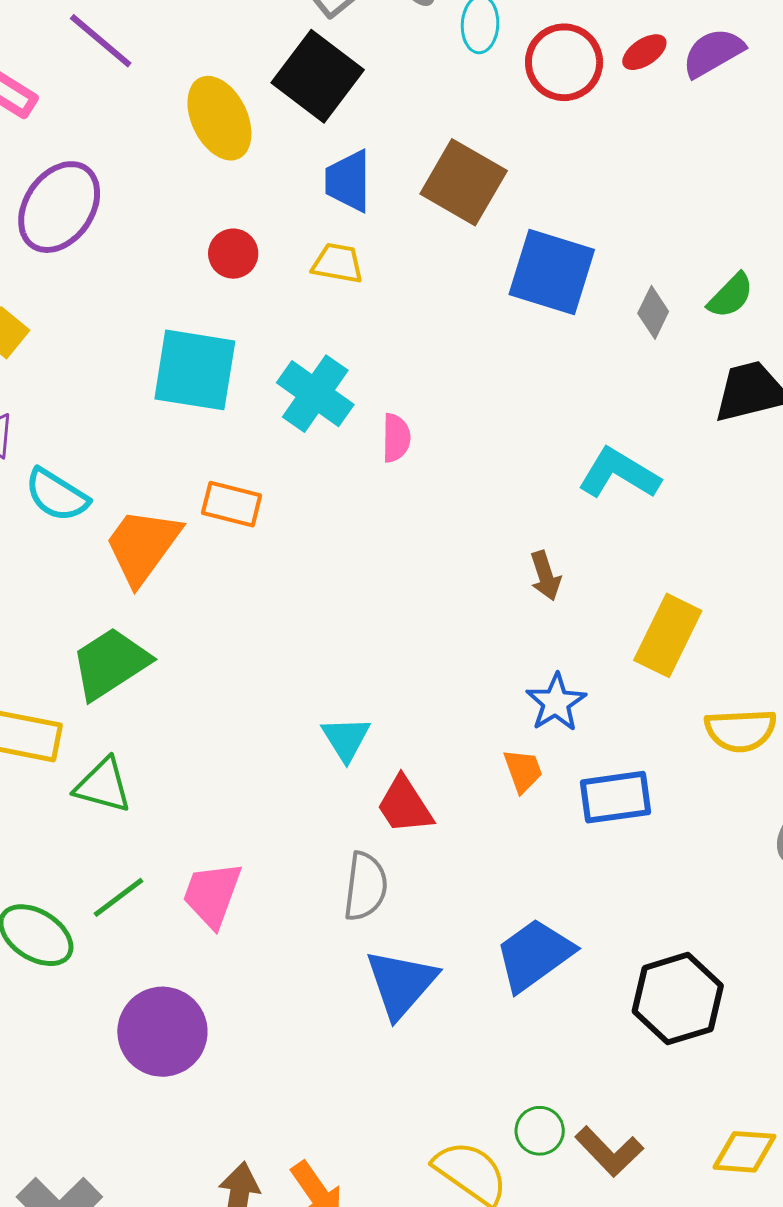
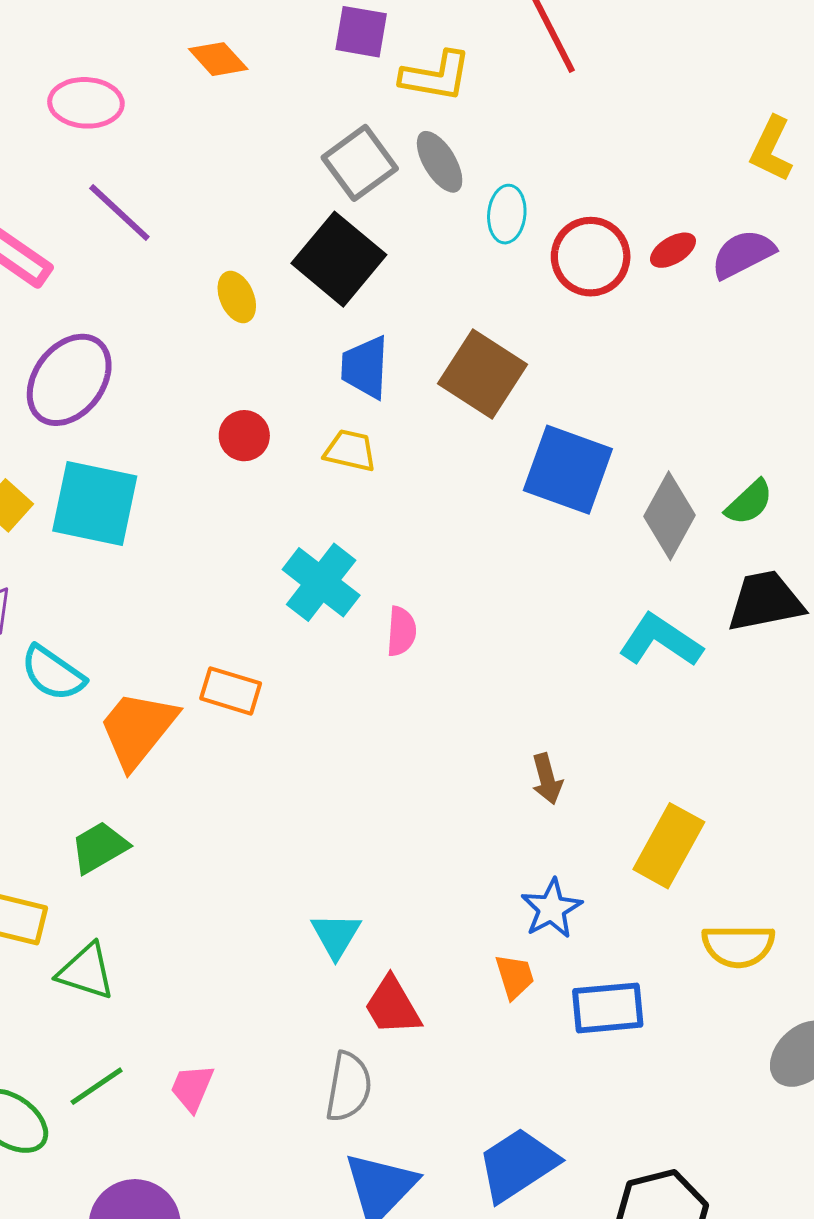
yellow ellipse: (219, 118) -> (237, 297), size x0.6
gray diamond: (653, 312) -> (669, 516), size x1.6
cyan square: (195, 370) -> (95, 504), moved
cyan L-shape: (619, 474) -> (660, 641), moved
green trapezoid: (110, 663) -> (99, 847), size x0.7
pink trapezoid: (212, 895) -> (192, 1088), size x0.7

